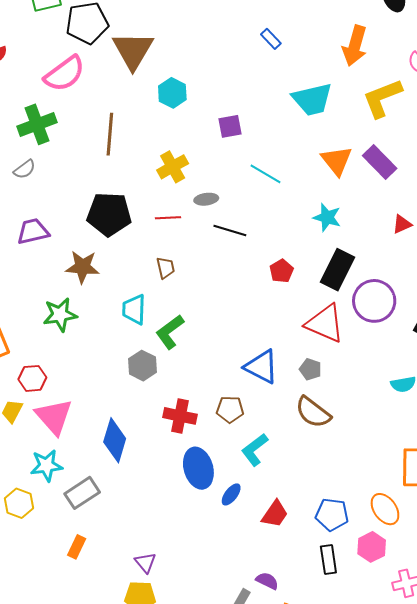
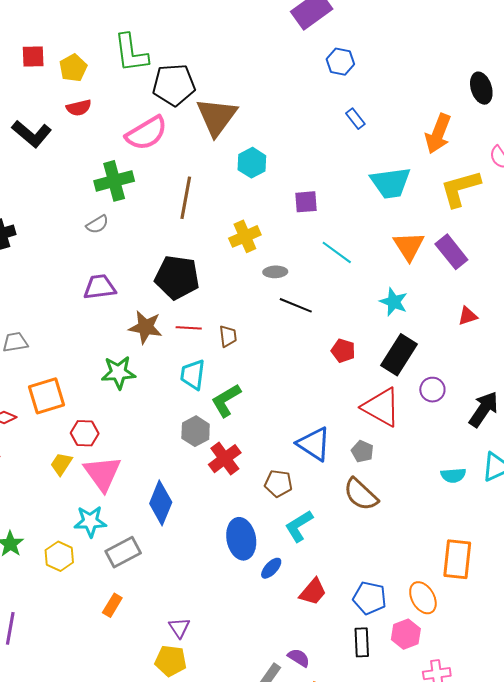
red line: (168, 218) -> (189, 328), moved
red pentagon: (281, 271) -> (343, 351), turned -30
purple circle: (374, 301) -> (432, 390), size x0.6
red cross: (180, 416) -> (225, 459), moved, turned 36

